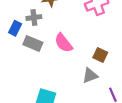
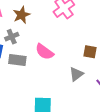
brown square: (100, 55) -> (90, 52), moved

